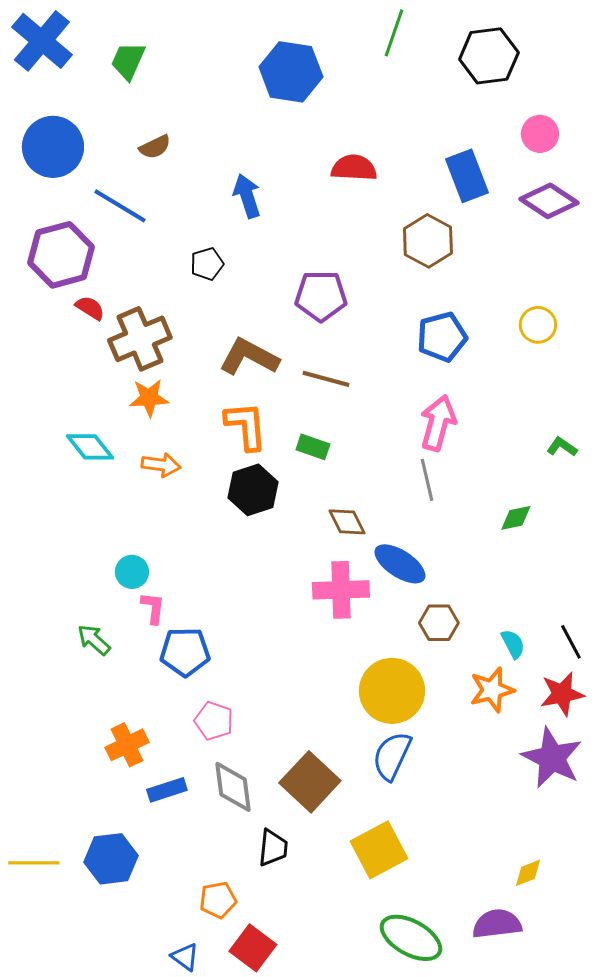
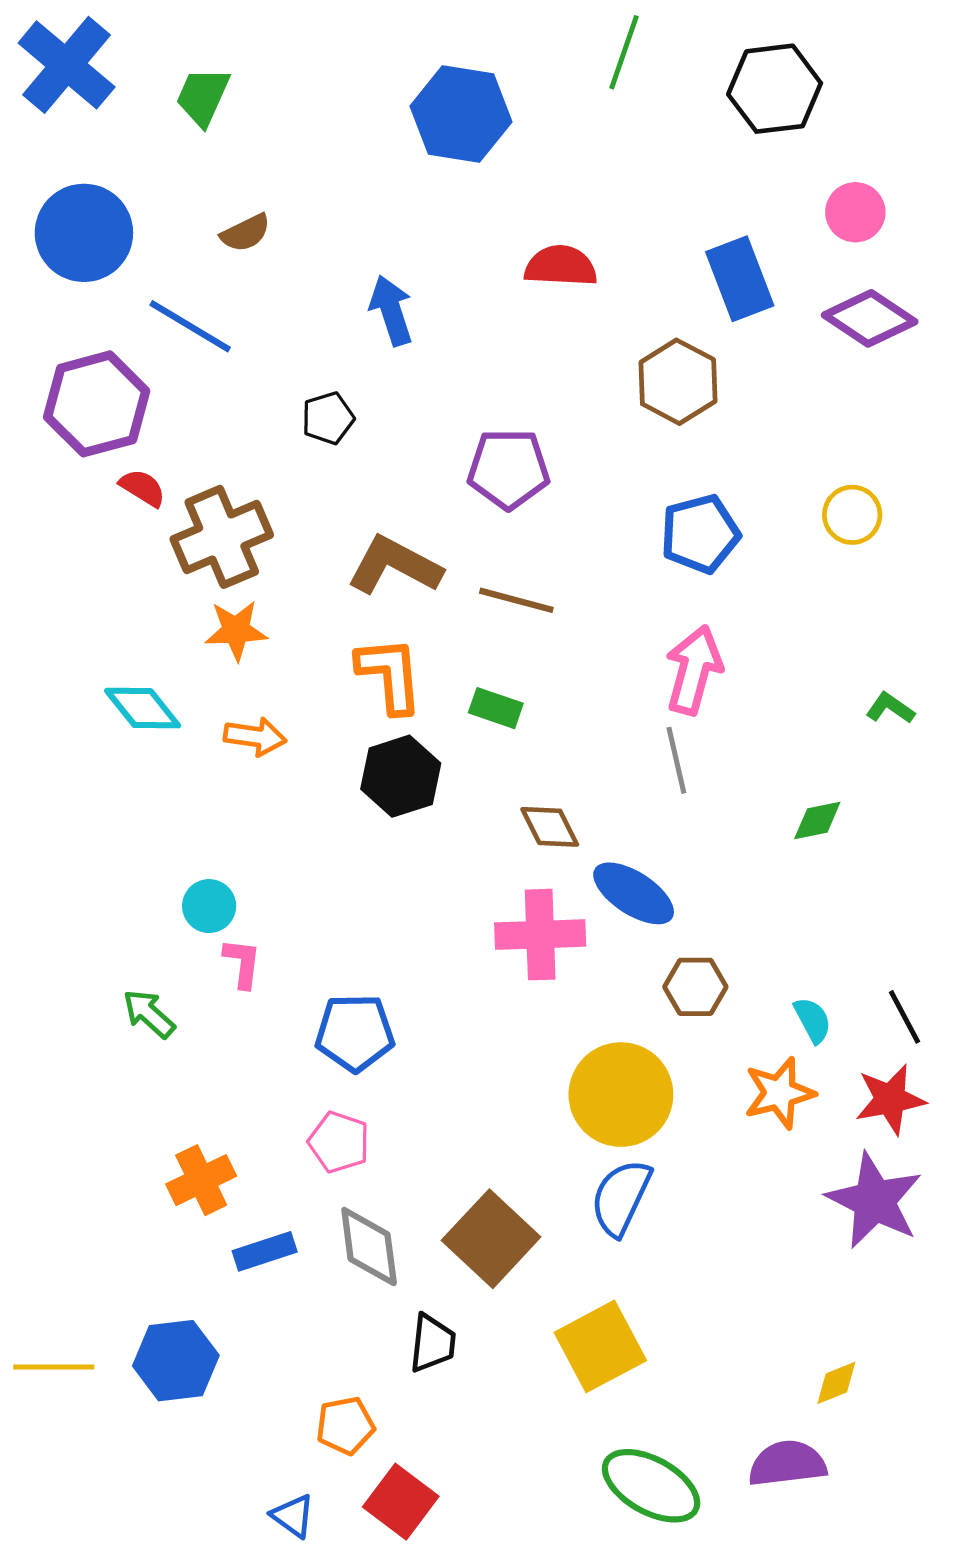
blue pentagon: (185, 652) -> (355, 1033), moved

